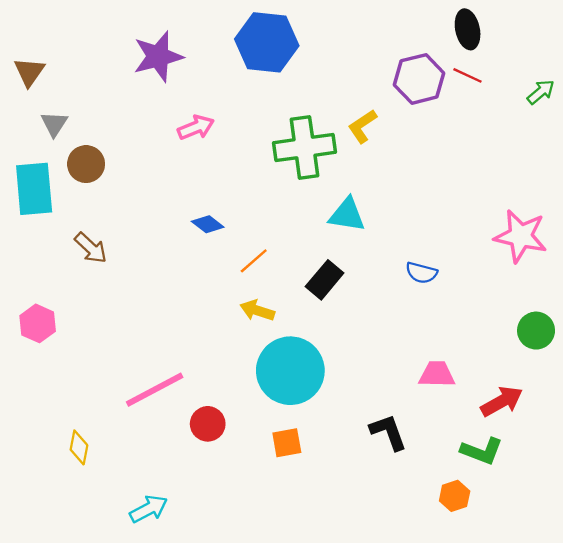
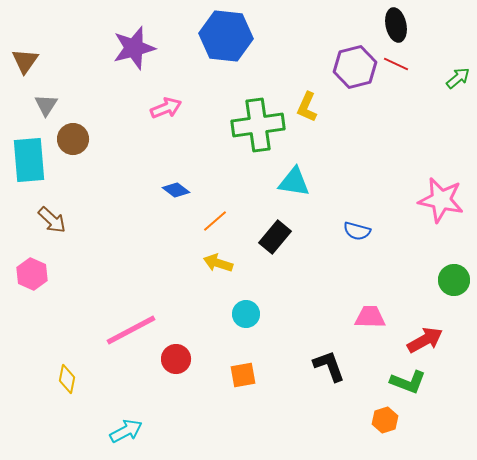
yellow L-shape: (362, 126) -> (307, 107), turned -32
brown arrow: (91, 248) -> (52, 220), moved
cyan circle: (290, 371) -> (246, 314), size x0.5

